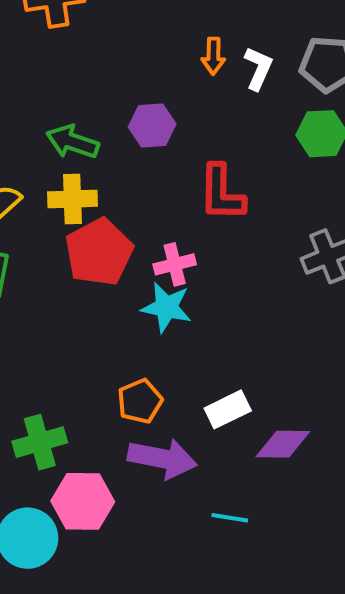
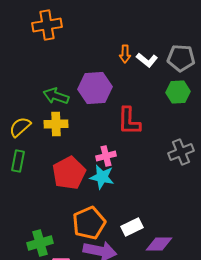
white L-shape: (258, 68) -> (147, 60), turned 105
purple hexagon: (152, 126) -> (95, 88), size x1.5
red pentagon: (99, 252) -> (69, 173), moved
orange pentagon: (140, 401) -> (89, 223), size x1.5

